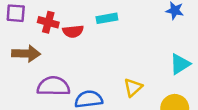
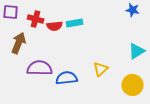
cyan rectangle: (107, 18) -> (75, 23), moved
brown arrow: (26, 54) -> (19, 43), turned -70

